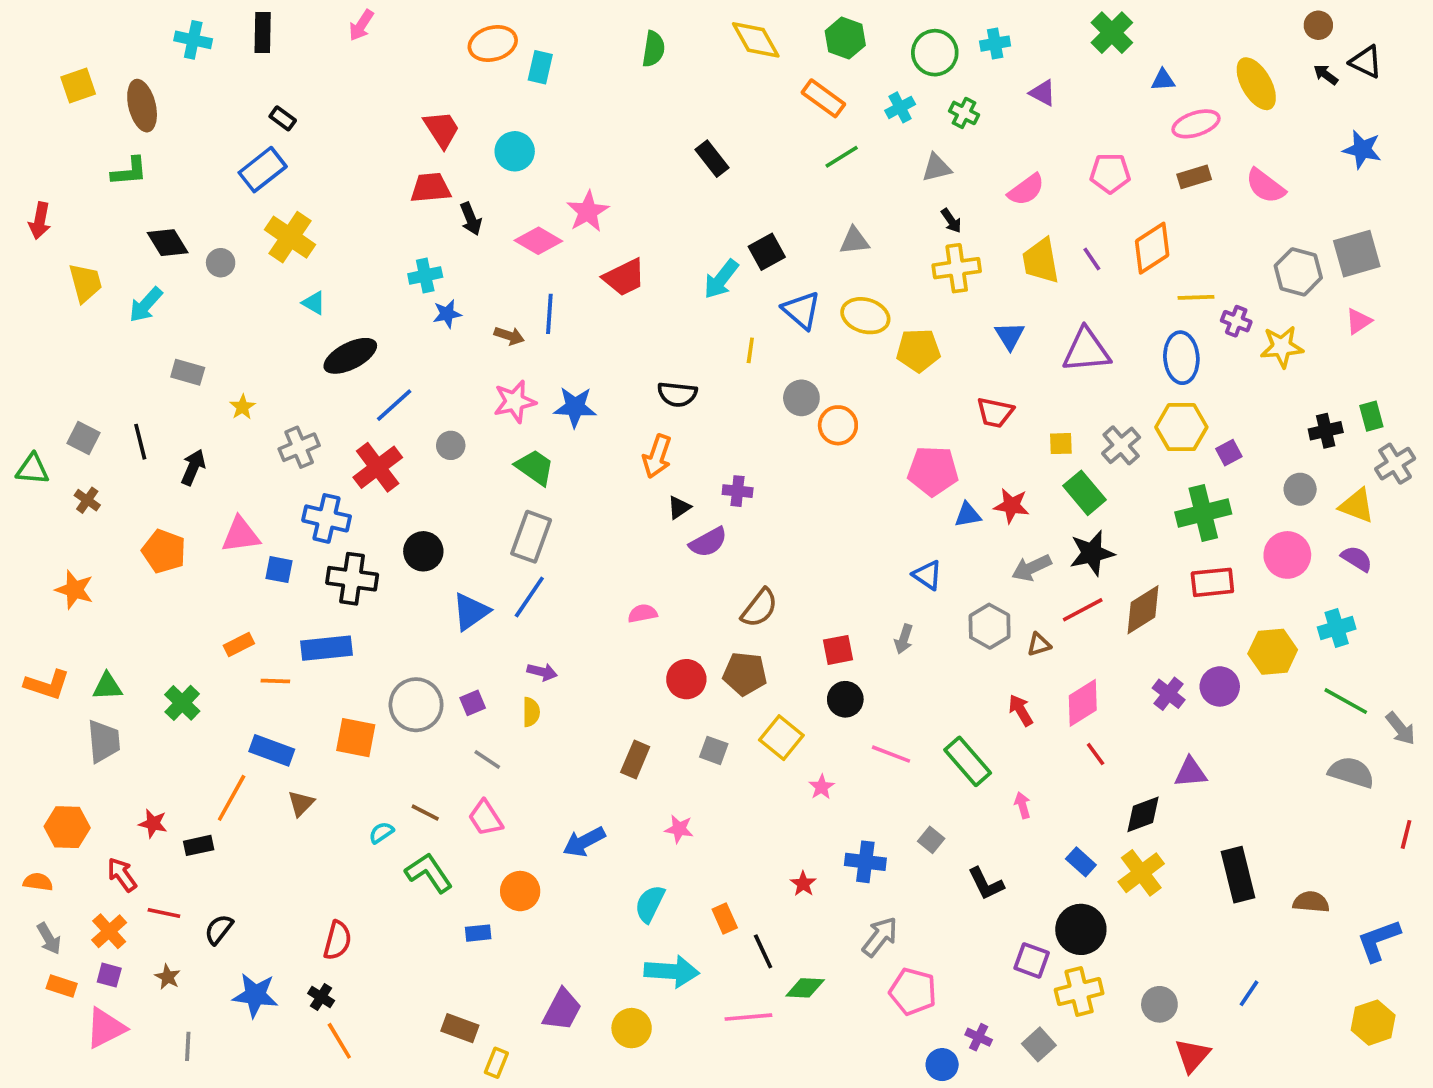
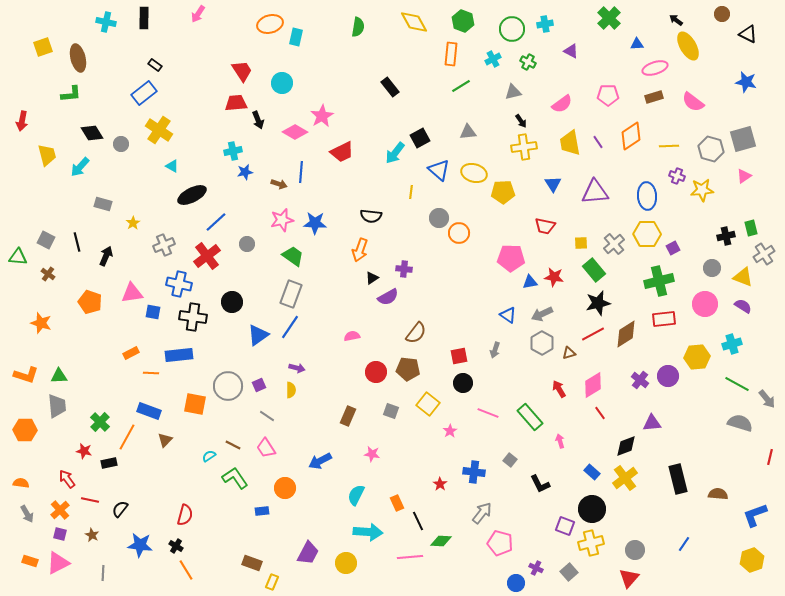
black arrow: (1326, 75) -> (676, 20), moved
orange rectangle: (823, 98) -> (451, 54), turned 60
yellow line: (1196, 297) -> (669, 146), moved
gray arrow: (1032, 568) -> (542, 314), moved
green cross: (182, 703) -> (100, 422), moved
orange hexagon: (67, 827) -> (25, 430), moved
orange rectangle: (62, 986) -> (30, 561), moved
red triangle: (1192, 1055) -> (629, 578), moved

